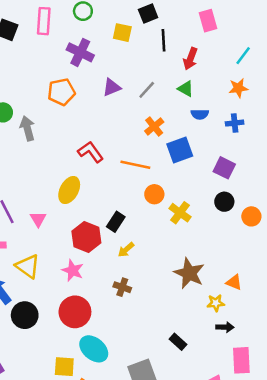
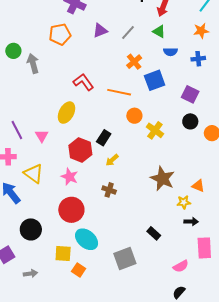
black circle: (25, 315) -> (31, 229), moved

